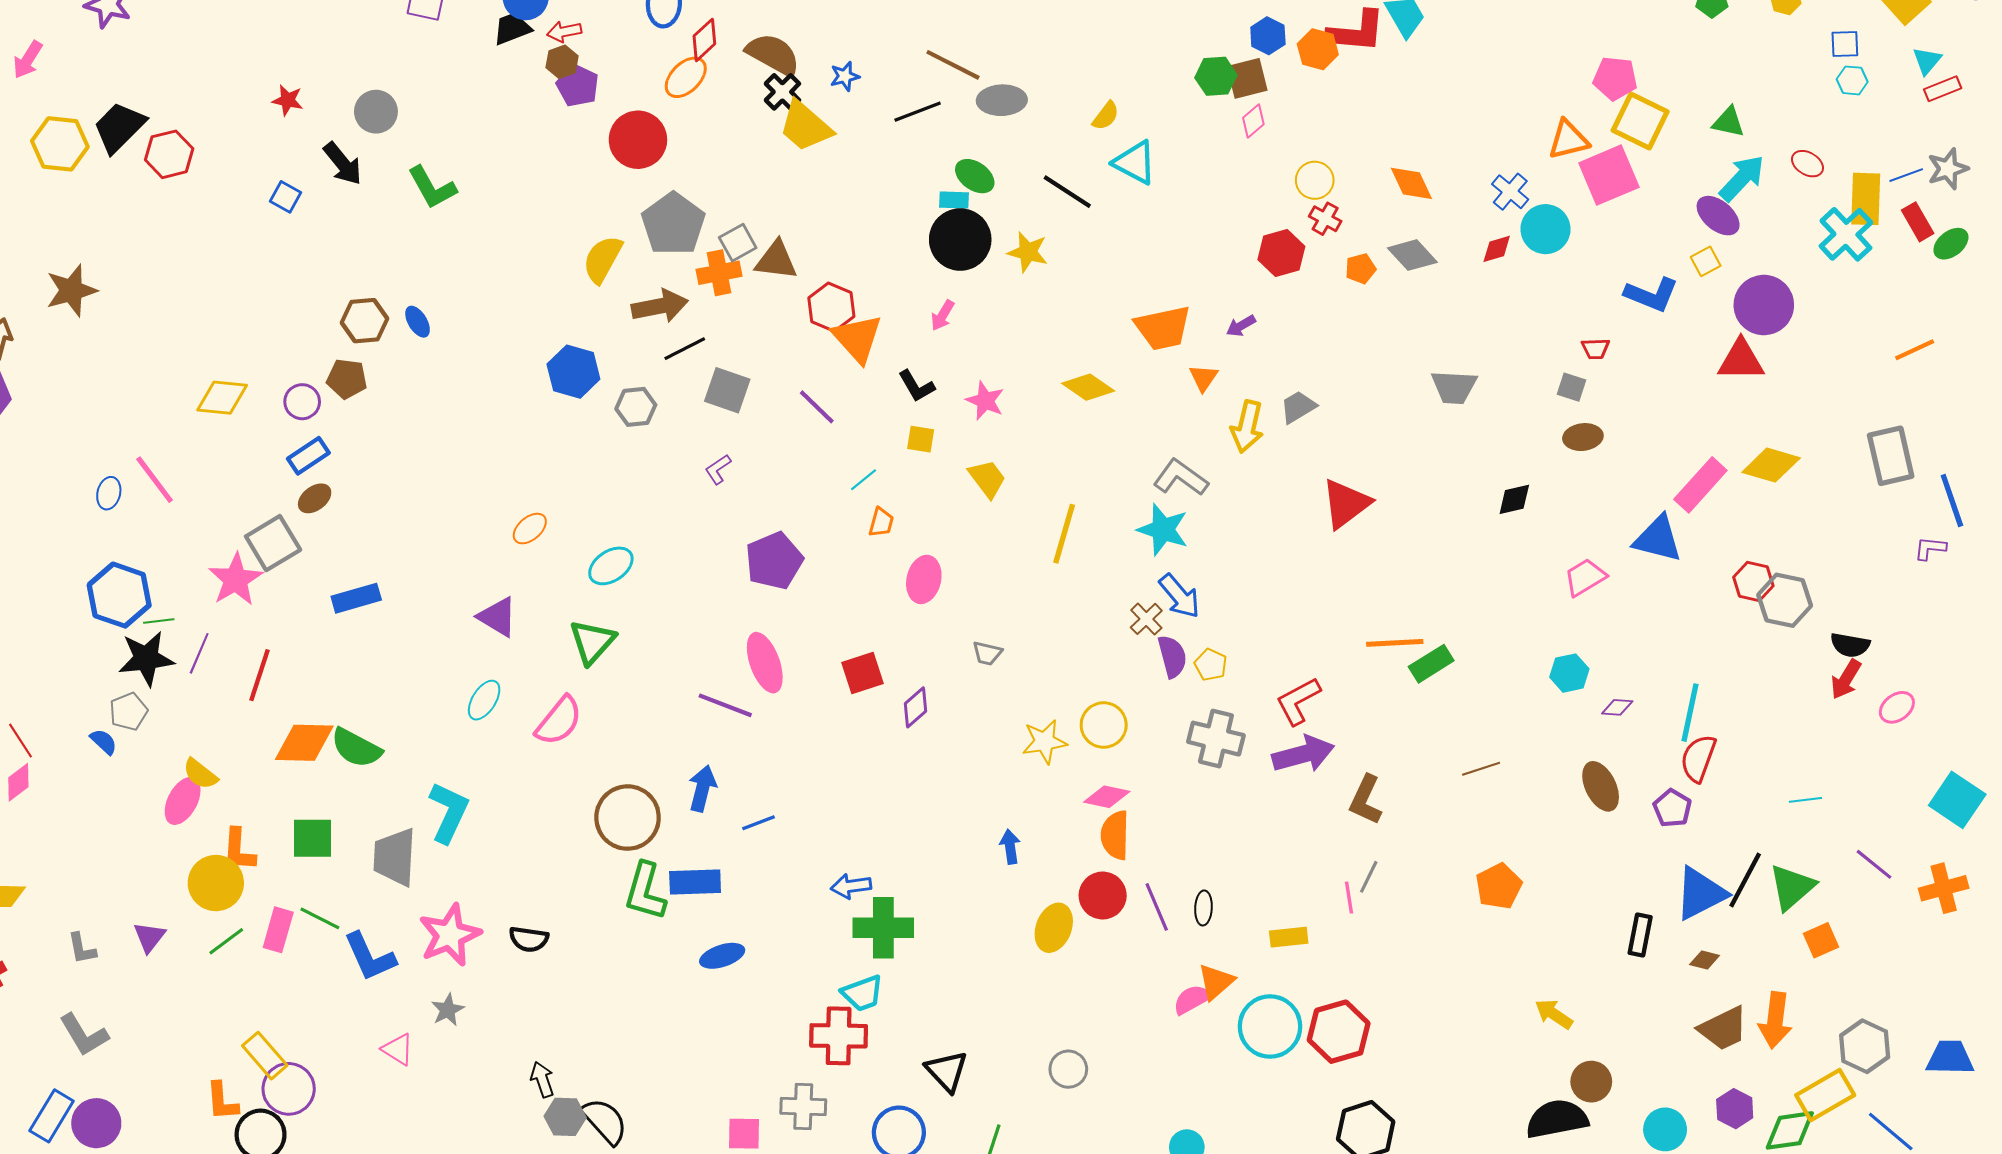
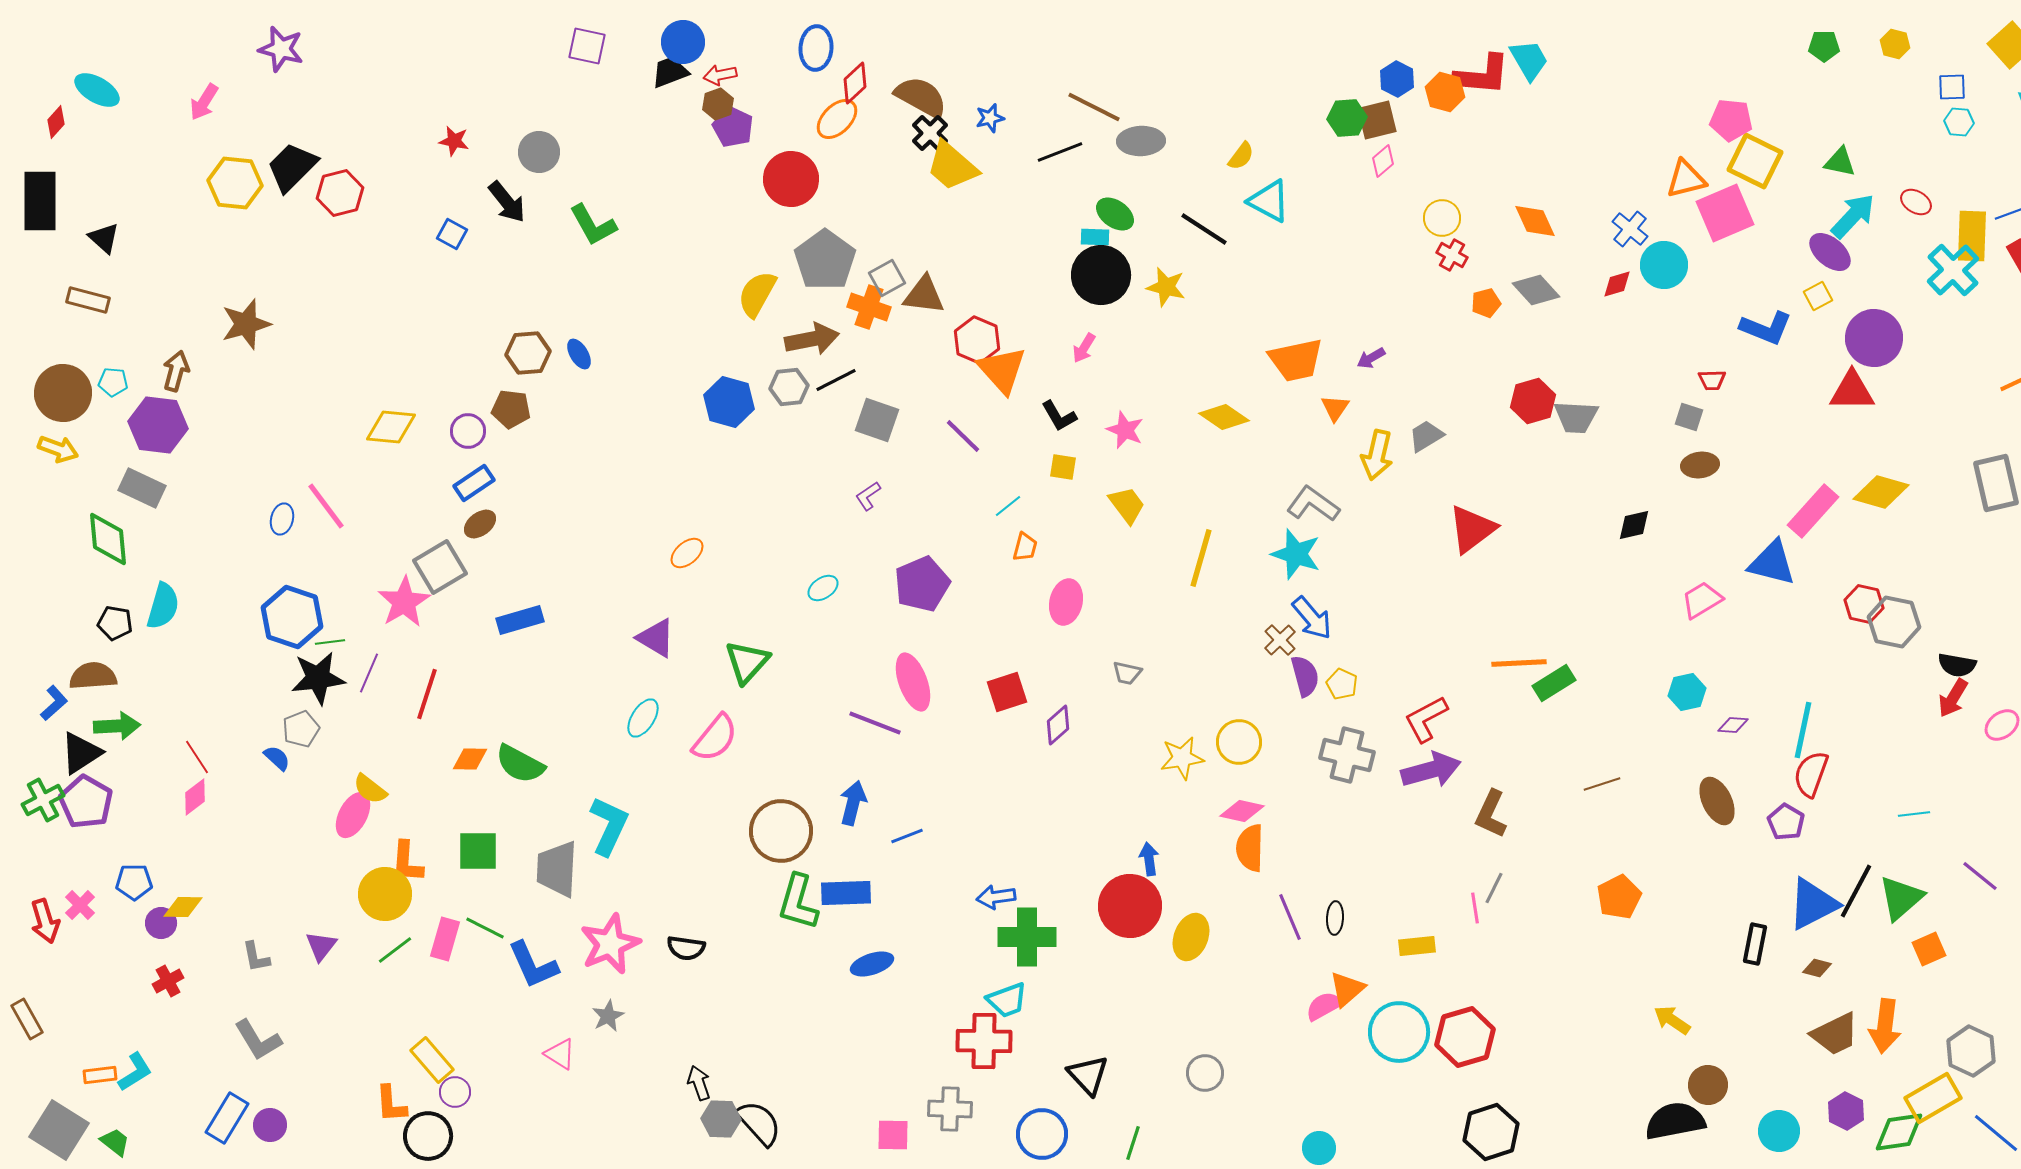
red hexagon: (1281, 253) -> (1533, 401), moved
orange cross: (719, 273) -> (869, 307), turned 30
gray hexagon: (636, 407) -> (789, 387), moved
cyan ellipse: (611, 566) -> (823, 588), moved, size x0.7
orange diamond: (304, 743) -> (470, 759), size x0.6
red circle: (1103, 896) -> (1130, 906), moved, size x1.4
purple circle: (289, 1089) -> (455, 1092), size x0.6
purple circle: (96, 1123) -> (270, 1125), size x0.7

